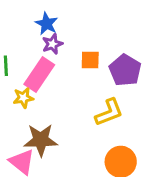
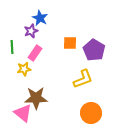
purple star: (52, 44) -> (31, 31), moved
pink rectangle: (39, 75) -> (35, 53), size x0.7

